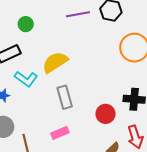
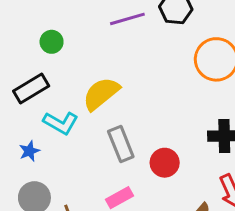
red circle: (106, 114) -> (165, 163), moved

